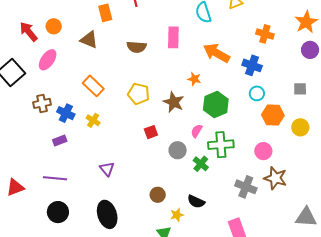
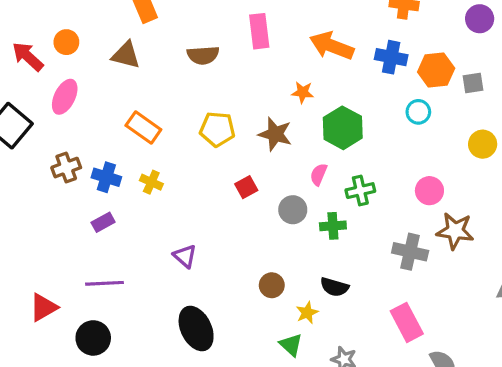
cyan circle: (257, 93) -> (418, 112), moved
orange hexagon: (273, 115) -> (436, 70), moved
green cross: (221, 145) -> (360, 191), size x0.7
green cross: (201, 164) -> (333, 226), turned -35
black circle: (58, 212) -> (93, 338), moved

